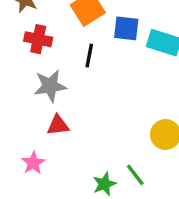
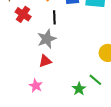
red cross: (38, 39) -> (23, 14), turned 35
gray star: (50, 86) -> (47, 39), moved

